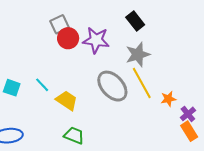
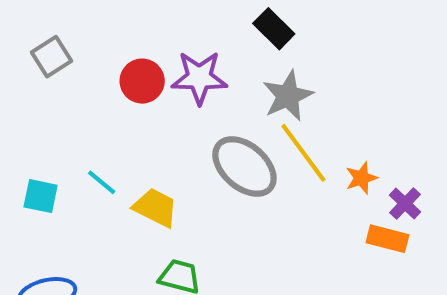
gray square: (59, 24) -> (51, 57), moved
orange rectangle: (189, 131) -> (387, 239), moved, turned -36

